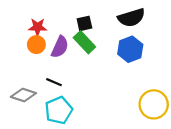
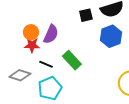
black square: (84, 23) -> (86, 15), moved
red star: (38, 27) -> (32, 45), moved
green rectangle: (84, 42) -> (72, 60), moved

